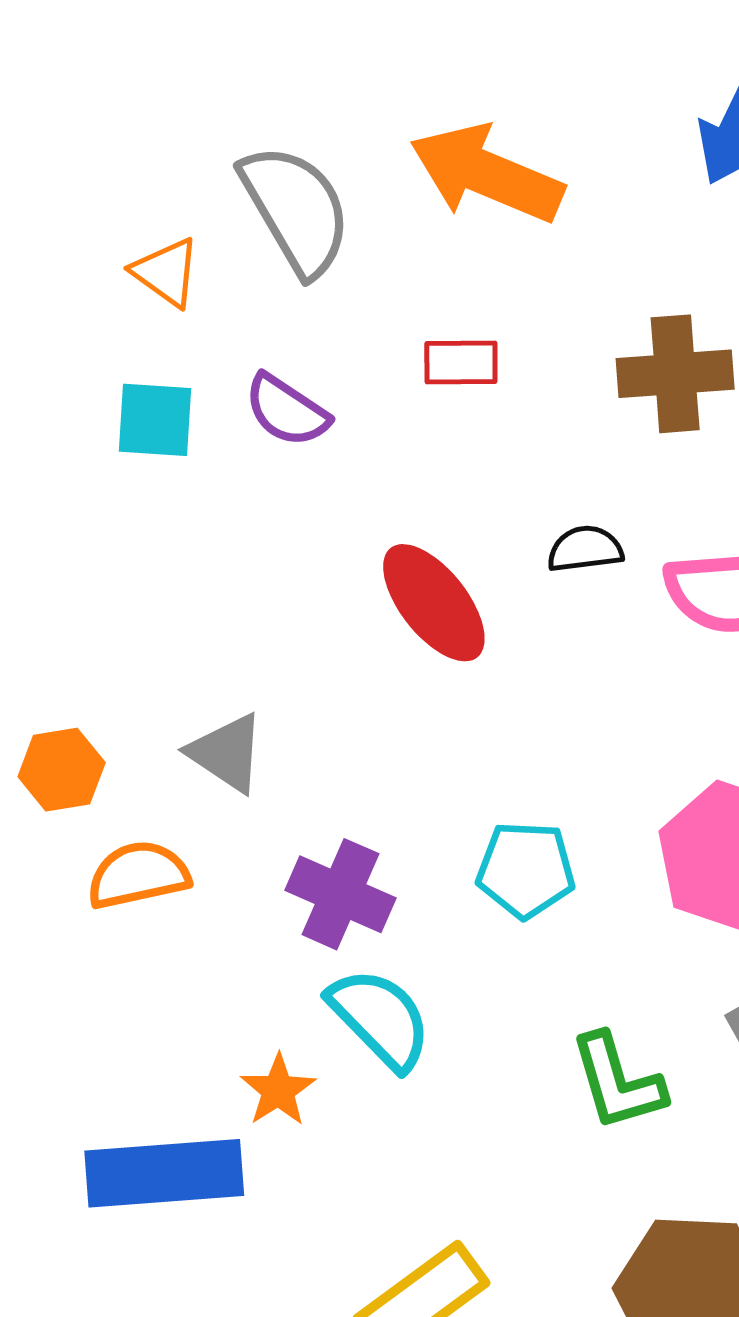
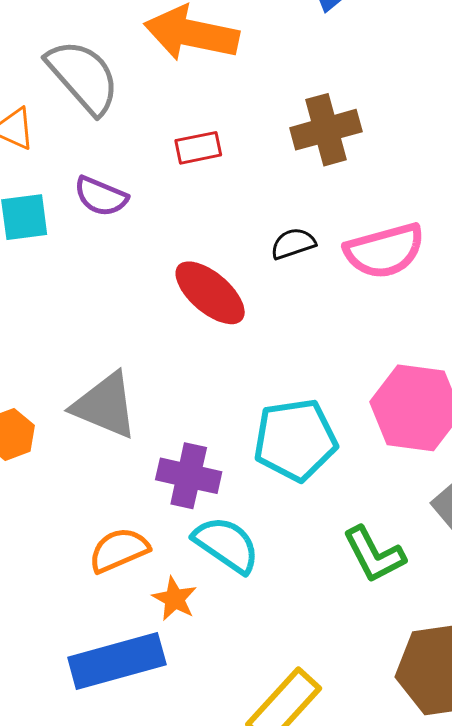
gray triangle: (227, 753) -> (105, 405), size x1.4
cyan pentagon: (526, 870) -> (295, 440), size x1.4
orange semicircle: (138, 875) -> (119, 550), moved

